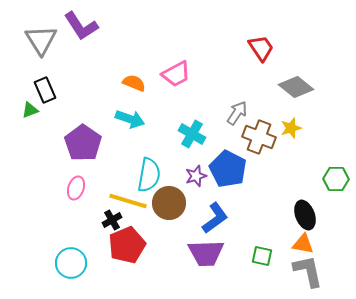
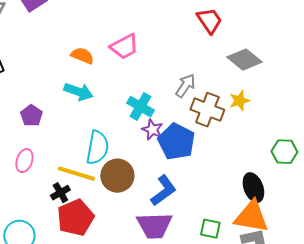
purple pentagon: (83, 143) -> (31, 116), size x0.6
purple star: (196, 176) -> (152, 130), moved, turned -30
orange triangle: (303, 244) -> (251, 217), size x1.6

